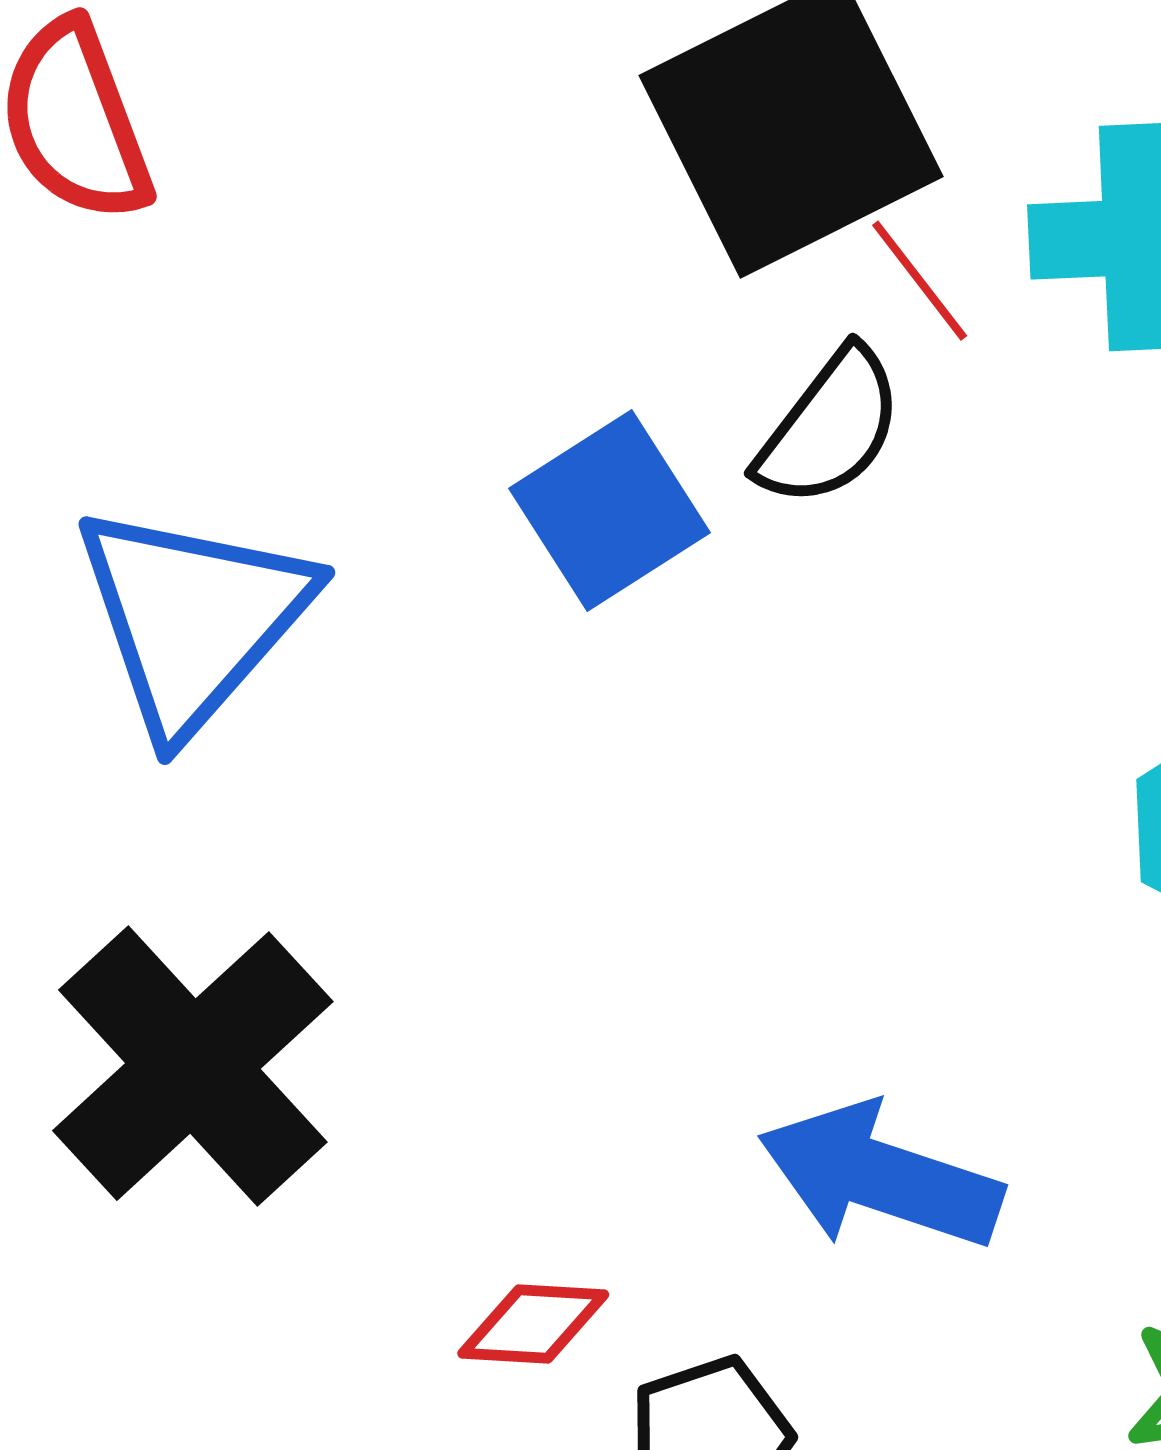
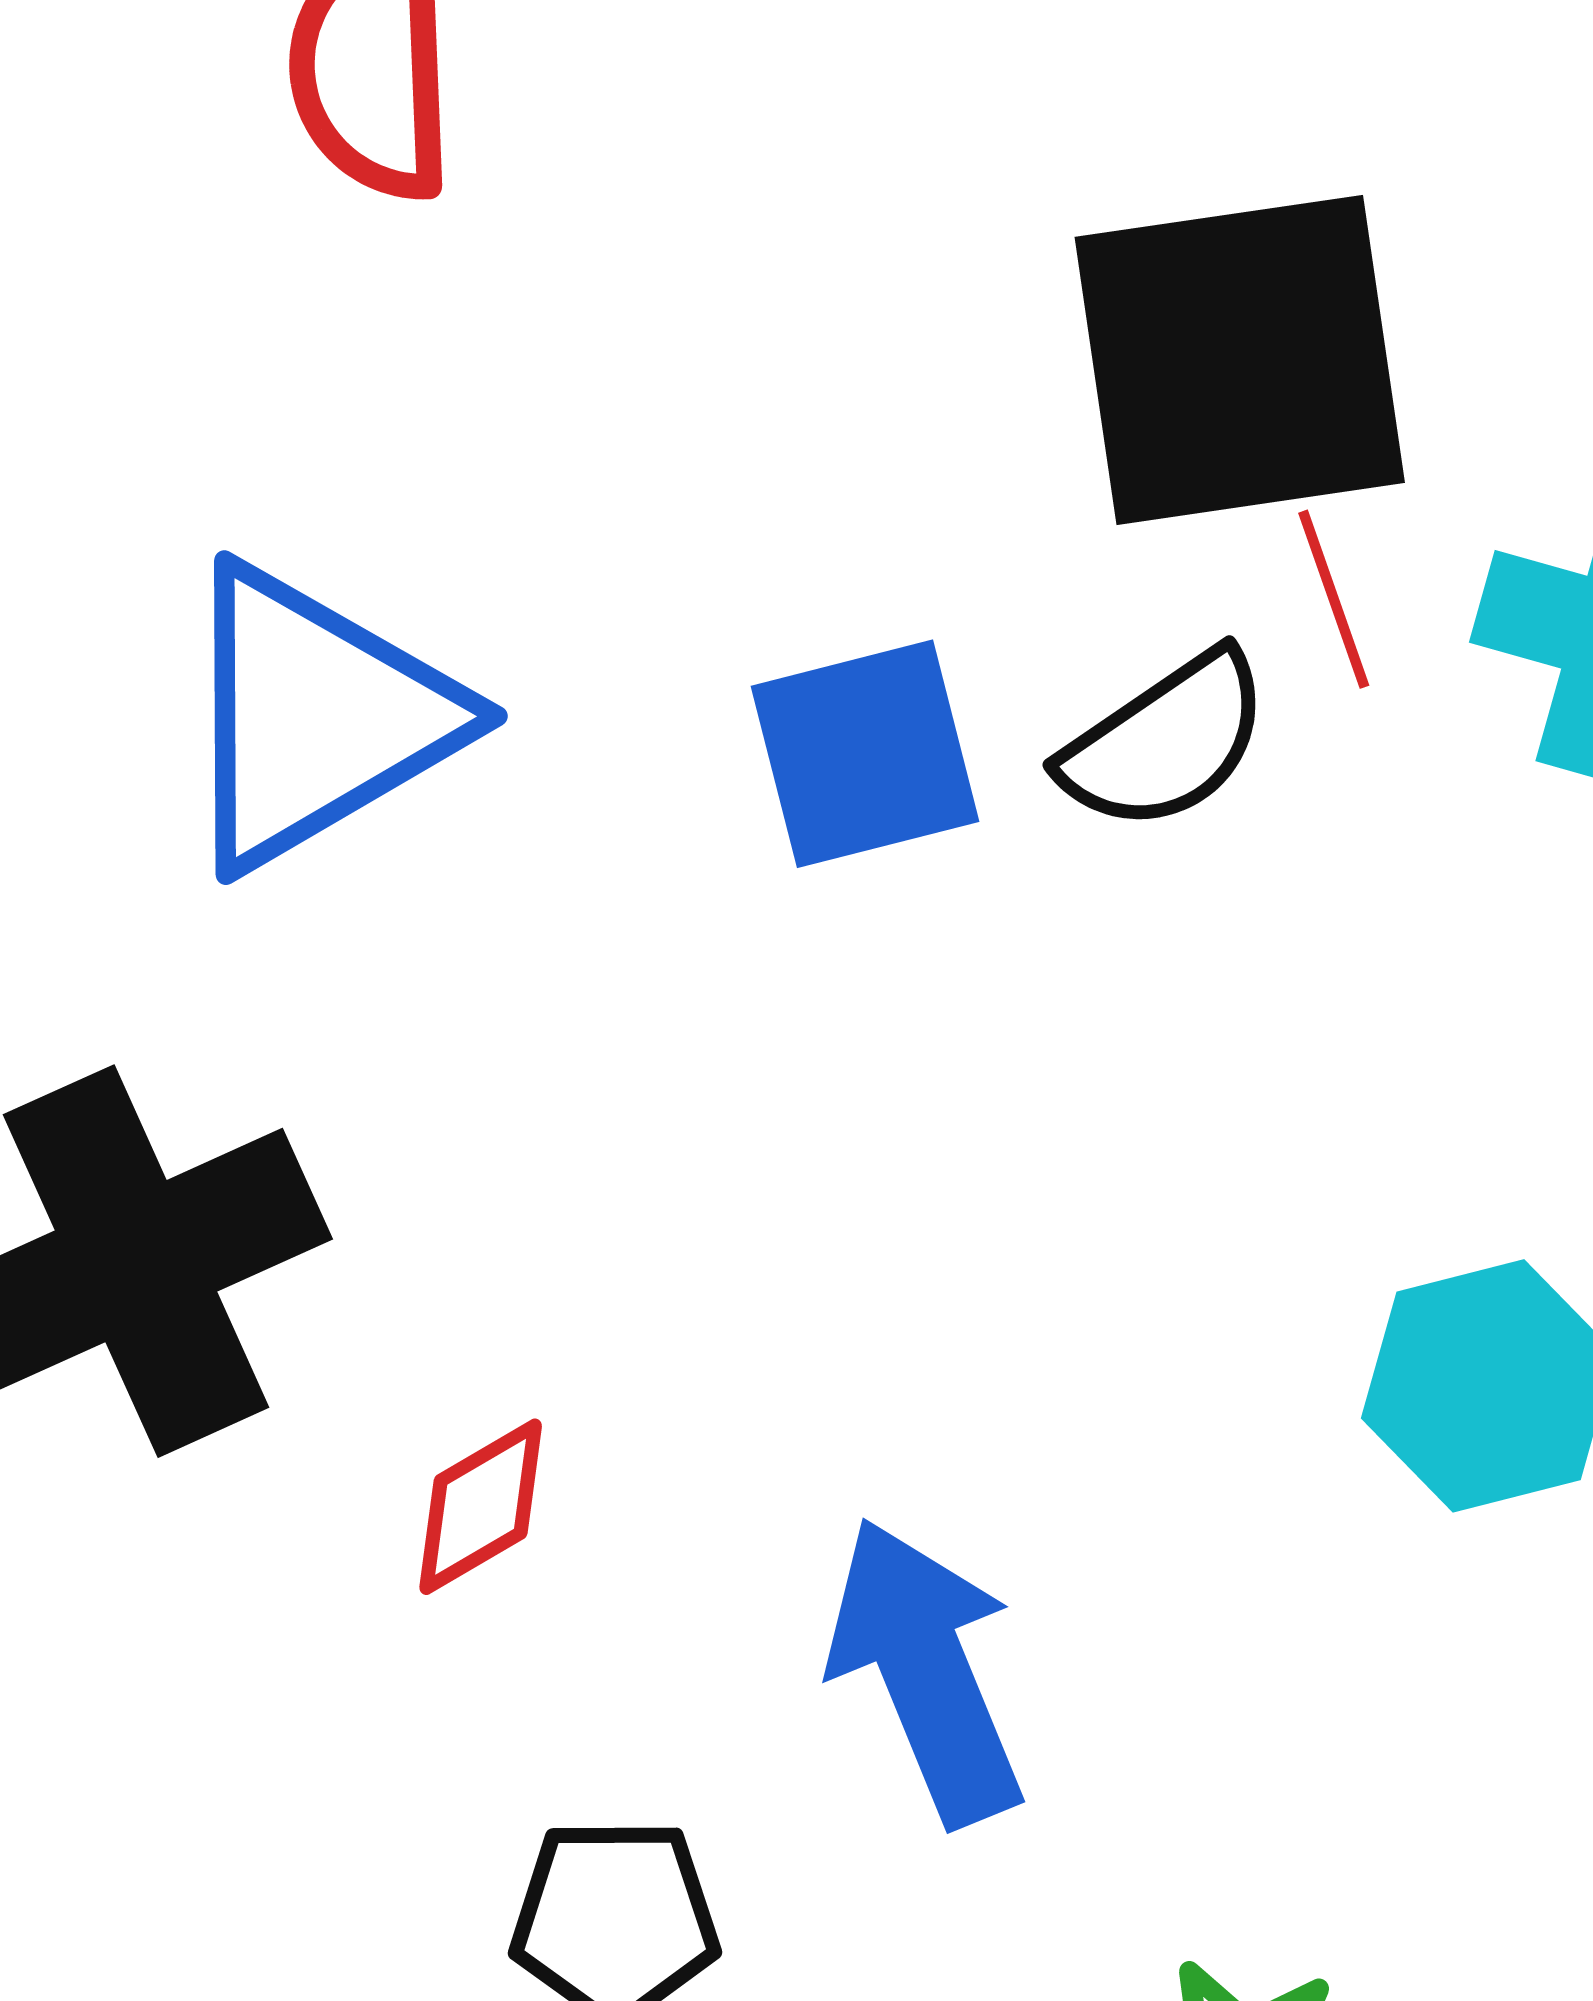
blue arrow: (880, 1177) -> (926, 1671), turned 31
red diamond: (533, 1324) -> (481, 1507), moved, turned -52

